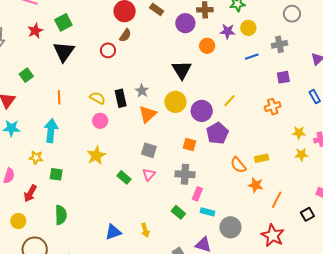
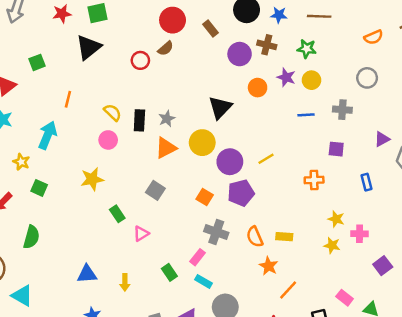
pink triangle: (149, 174) -> (141, 234), moved
gray cross: (185, 174) -> (216, 232), moved

